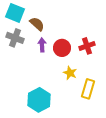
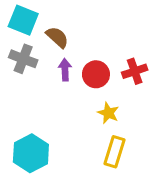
yellow rectangle: (88, 89) -> (115, 152), moved
cyan hexagon: (39, 100) -> (31, 153), moved

